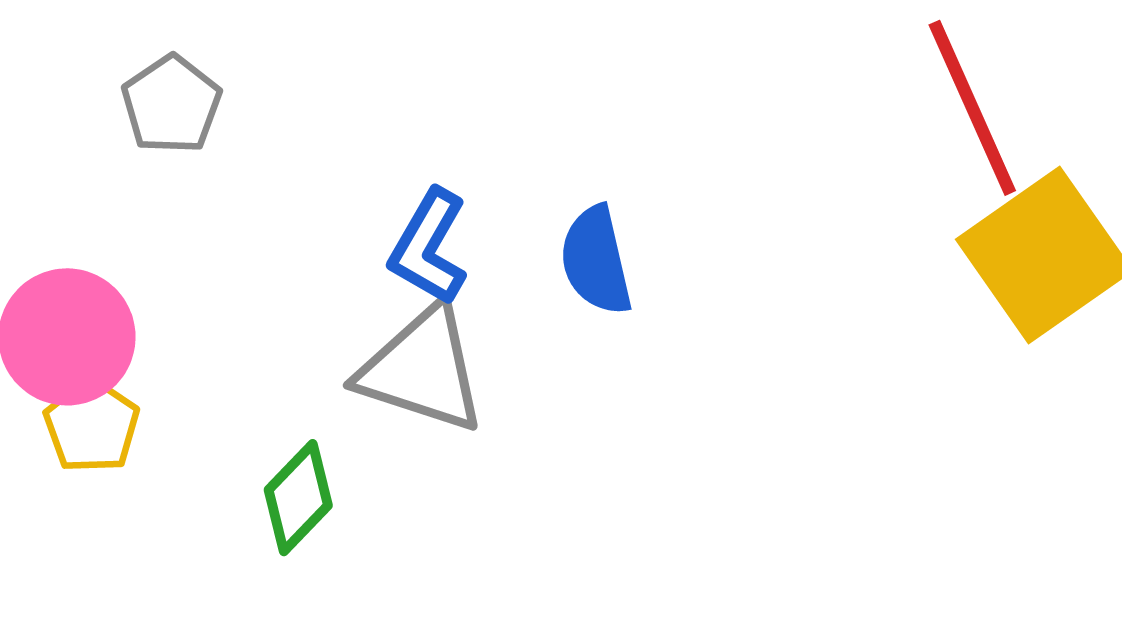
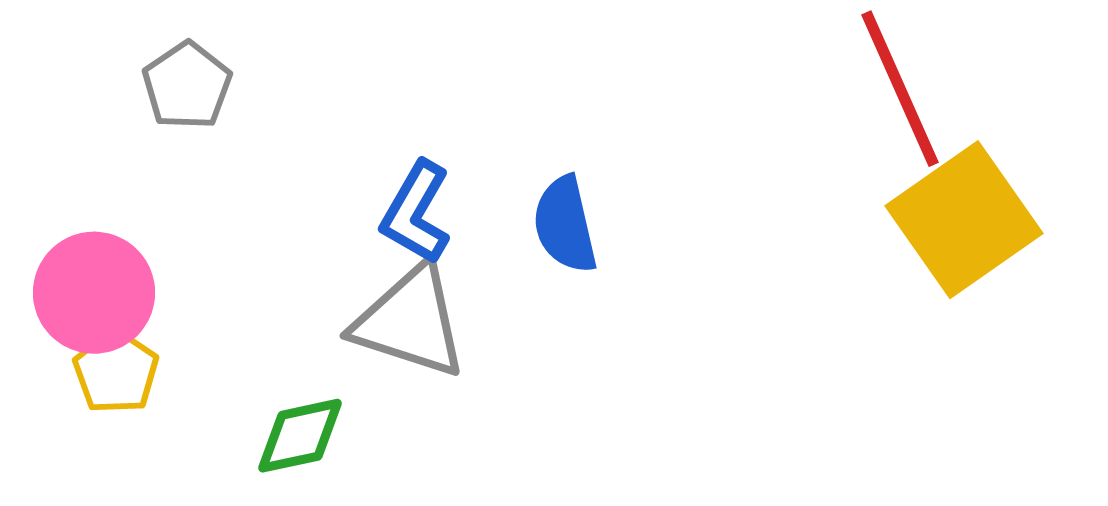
green diamond: (298, 498) -> (300, 436), turned 34

